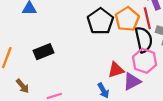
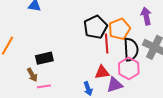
red line: (147, 18) -> (107, 44), moved
black rectangle: (43, 52) -> (44, 58), moved
brown arrow: (23, 86) -> (32, 75), moved

